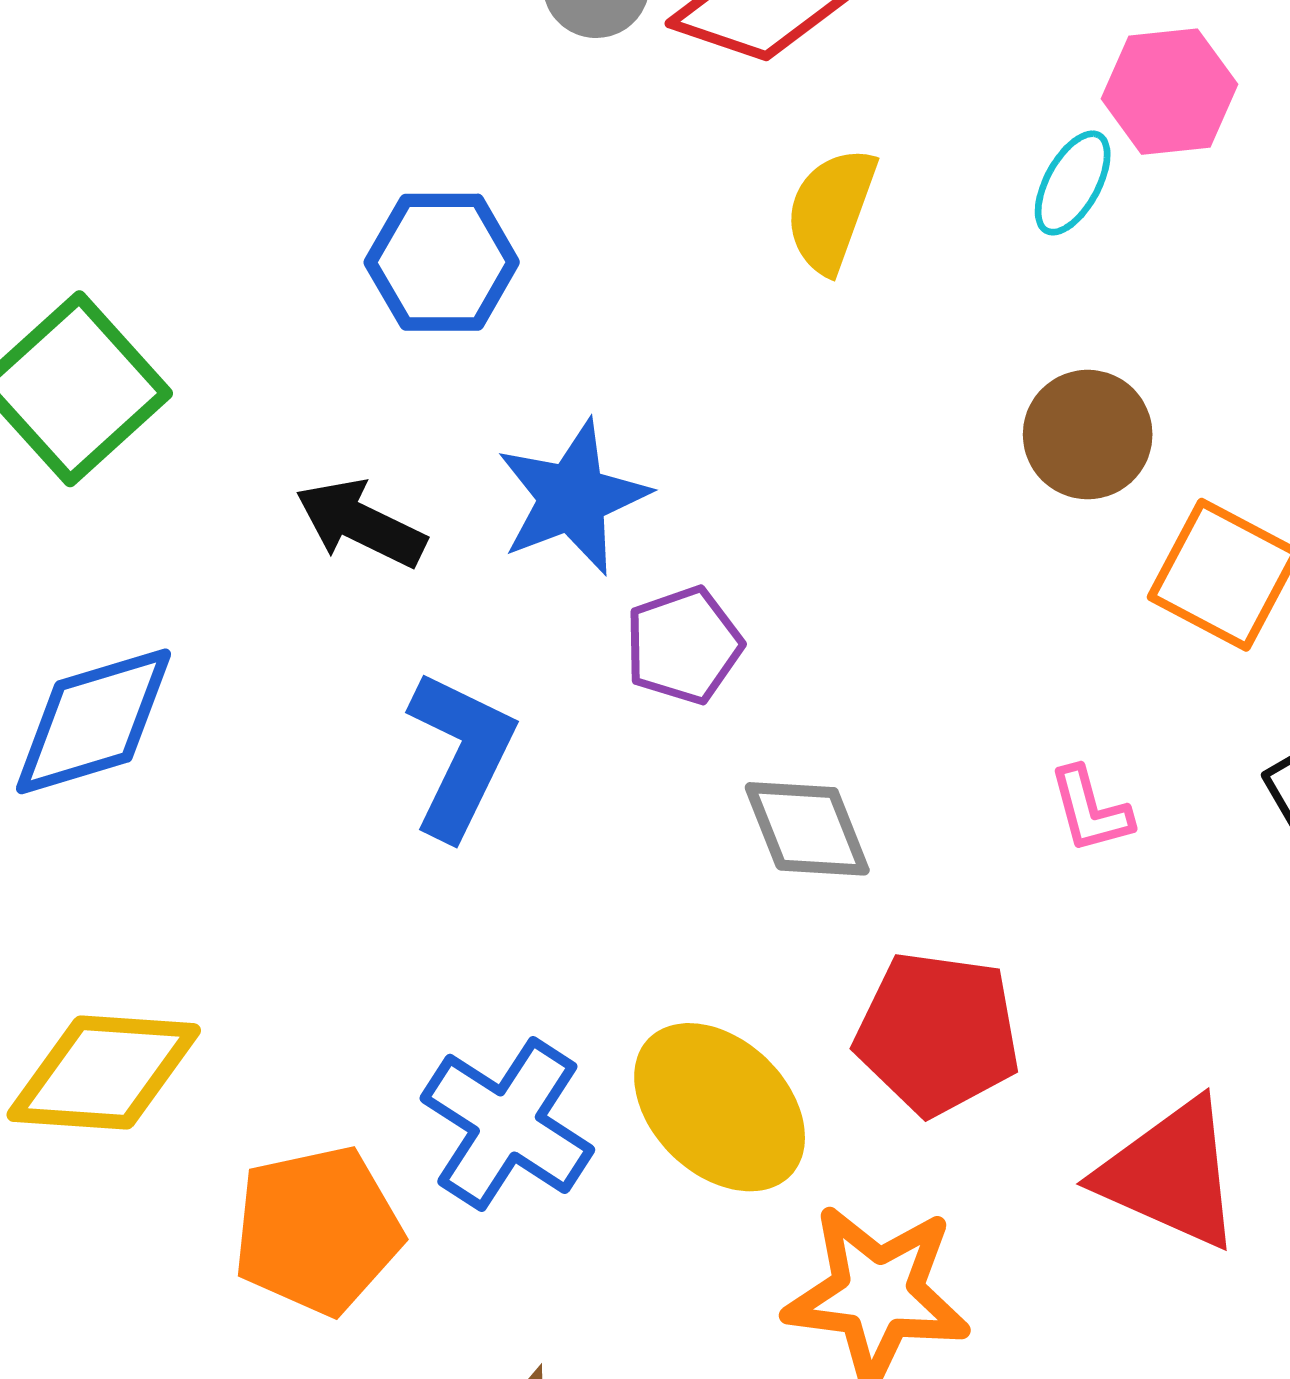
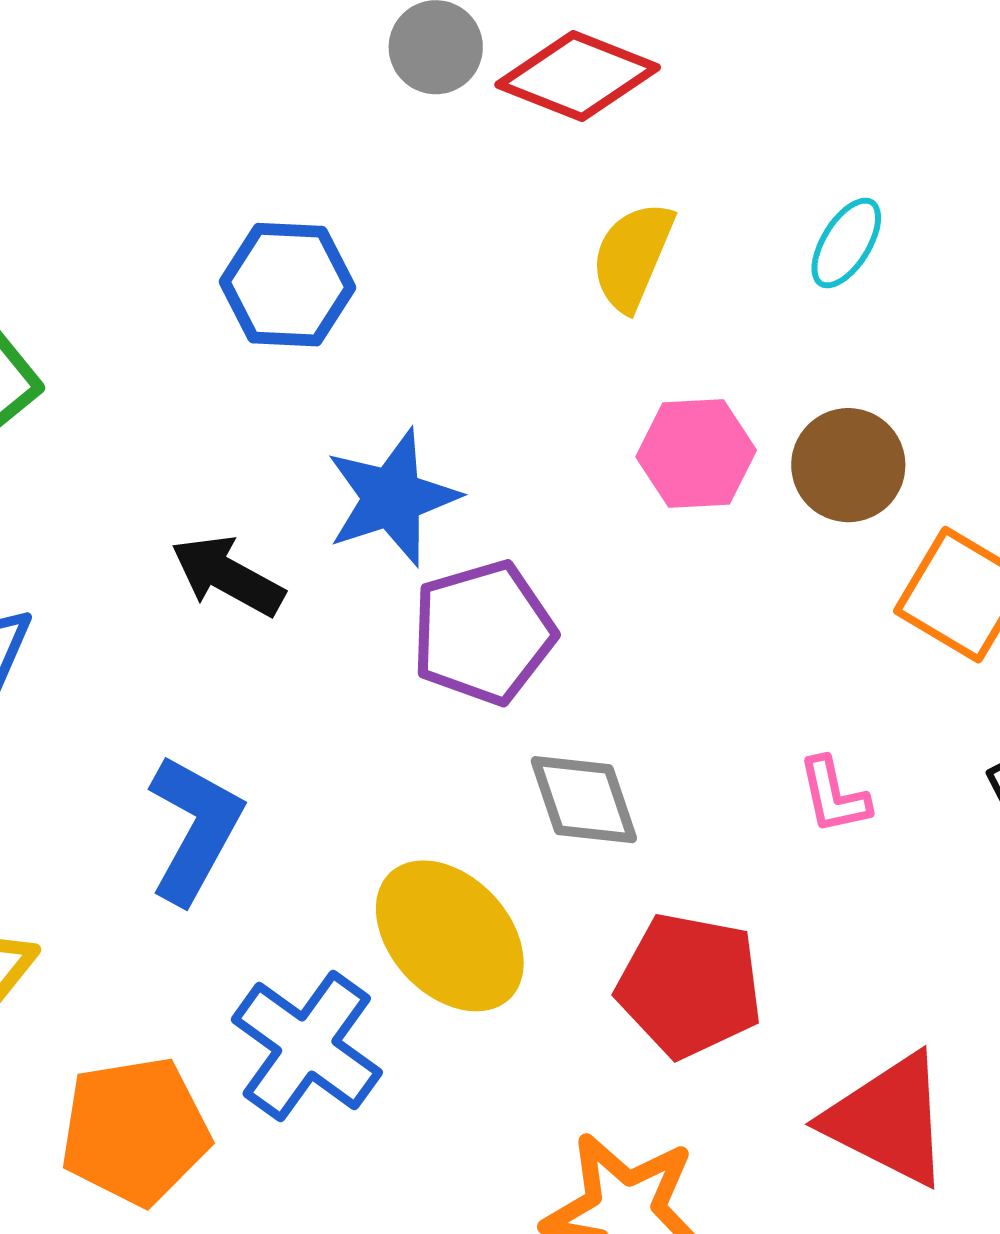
pink hexagon: (1169, 92) -> (696, 453), moved
black arrow: (361, 523) -> (228, 576), moved
purple pentagon: (684, 645) -> (483, 633), size x1.4
blue L-shape: (461, 754) -> (195, 829), moved
yellow ellipse: (720, 1107) -> (450, 936), moved

